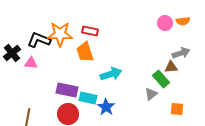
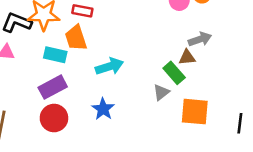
purple rectangle: (67, 90) -> (53, 87), turned -40
cyan rectangle: (88, 98) -> (55, 55), moved
orange square: (177, 109) -> (195, 112), size x1.6

